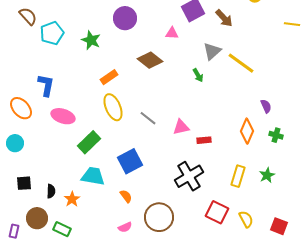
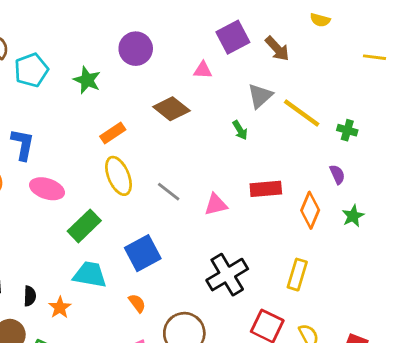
green cross: (276, 135) -> (347, 130), moved
red rectangle: (204, 140) -> (266, 189), moved, size x1.5
green star: (267, 175) -> (353, 216), moved

